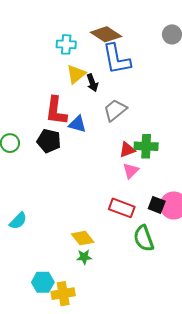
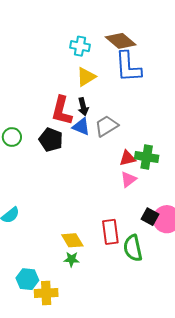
black arrow: (92, 83) -> (83, 107), moved
gray trapezoid: (115, 110) -> (106, 126), moved
red rectangle: (122, 208) -> (110, 232), moved, turned 55

